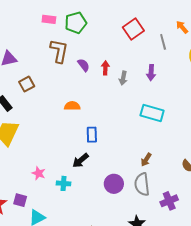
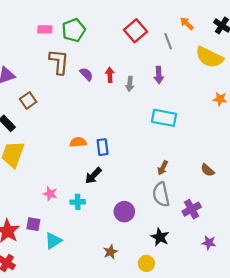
orange semicircle: (72, 106) -> (78, 142), moved
purple circle: (114, 184) -> (124, 212), moved

